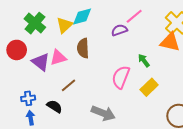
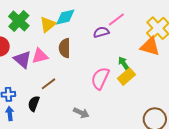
yellow rectangle: (149, 87) -> (126, 77), moved
black semicircle: (54, 106) -> (34, 104), turned -105
gray arrow: (103, 113) -> (81, 113), size x0.7

